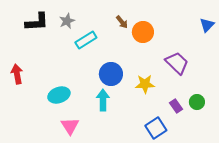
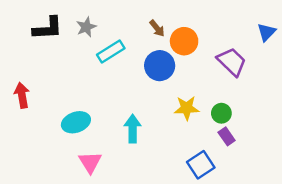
purple trapezoid: (177, 63) -> (232, 62), moved
blue circle: (111, 74) -> (160, 66), moved
green circle: (197, 102) -> (221, 113), moved

